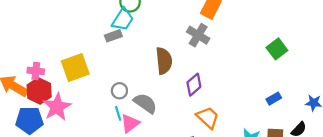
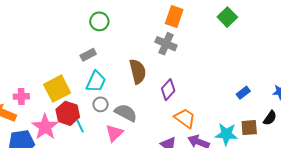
cyan trapezoid: (123, 19) -> (96, 82), moved
green square: (277, 49) -> (227, 17), moved
red hexagon: (39, 91) -> (68, 113), moved
cyan line: (118, 113) -> (80, 126), moved

